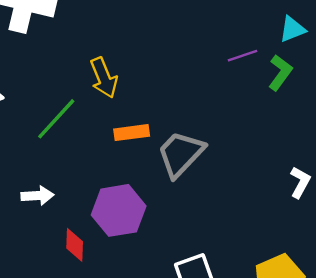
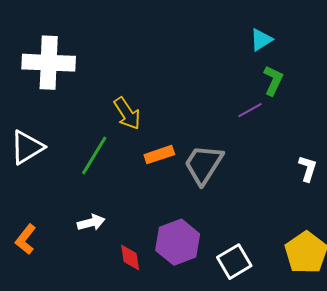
cyan triangle: (292, 29) -> (261, 40), moved
purple line: (242, 56) -> (250, 110), moved
purple hexagon: (119, 210) -> (178, 242), moved

